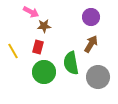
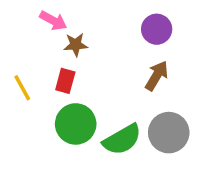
green semicircle: (71, 63) -> (122, 139), moved, turned -110

